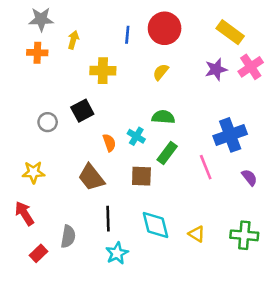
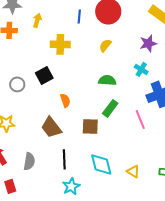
cyan cross: (136, 136) -> (141, 69), moved
gray semicircle: (68, 237) -> (29, 161), moved
red rectangle: (39, 253) -> (10, 186), turned -64

